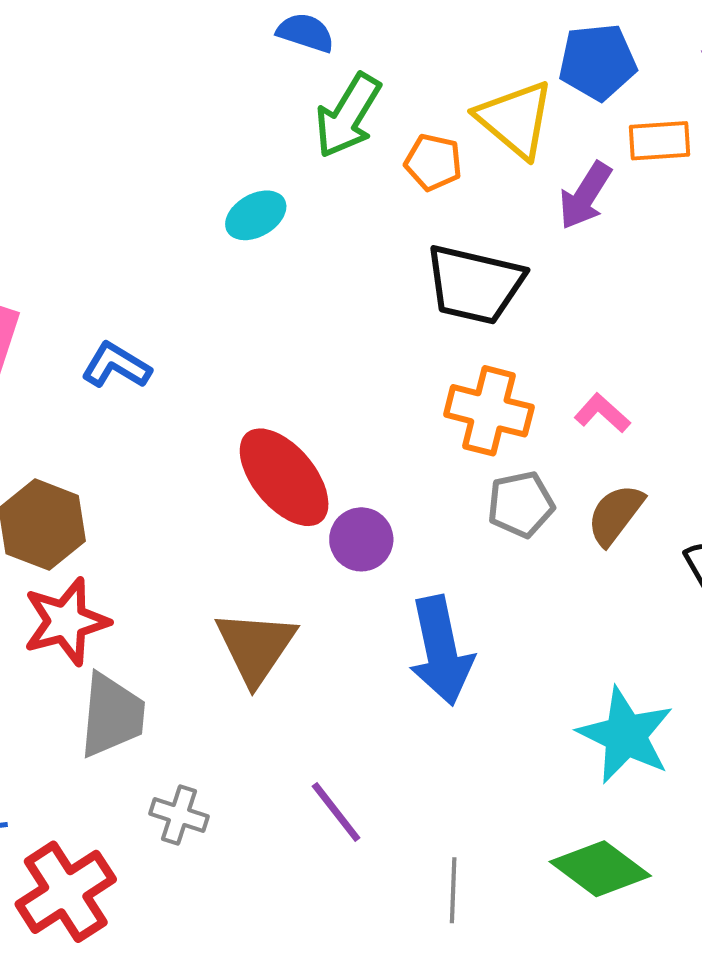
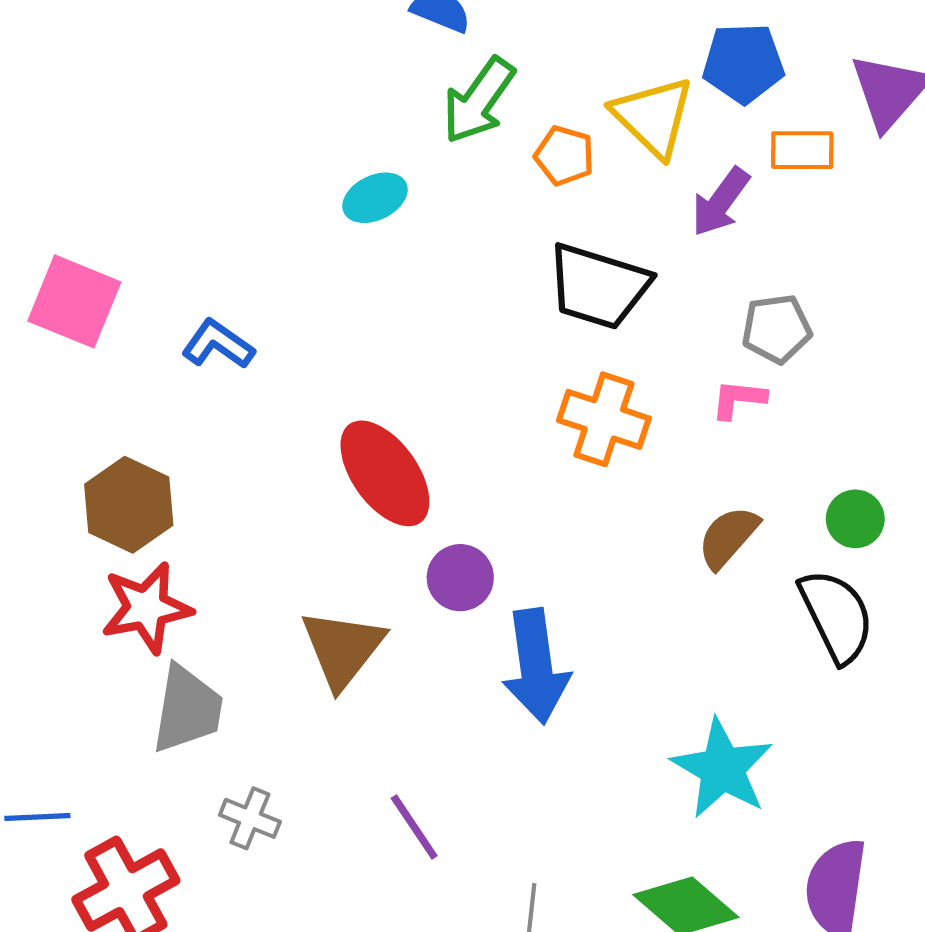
pink L-shape: (602, 413) -> (738, 399), moved, turned -40
gray pentagon: (521, 504) -> (777, 329), moved
purple circle: (361, 539) -> (460, 578), moved

